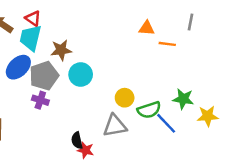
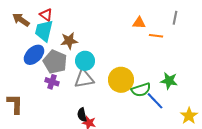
gray pentagon: (44, 76) -> (55, 62), turned -30
yellow circle: (125, 98) -> (121, 80), size x1.6
yellow star: (208, 116) -> (189, 116), moved, turned -30
gray triangle: (115, 126) -> (84, 79), moved

